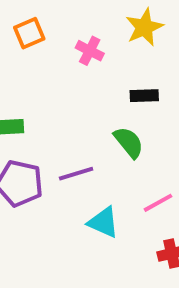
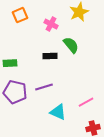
black rectangle: (144, 96) -> (50, 56), moved
green semicircle: (129, 142) -> (71, 45), moved

